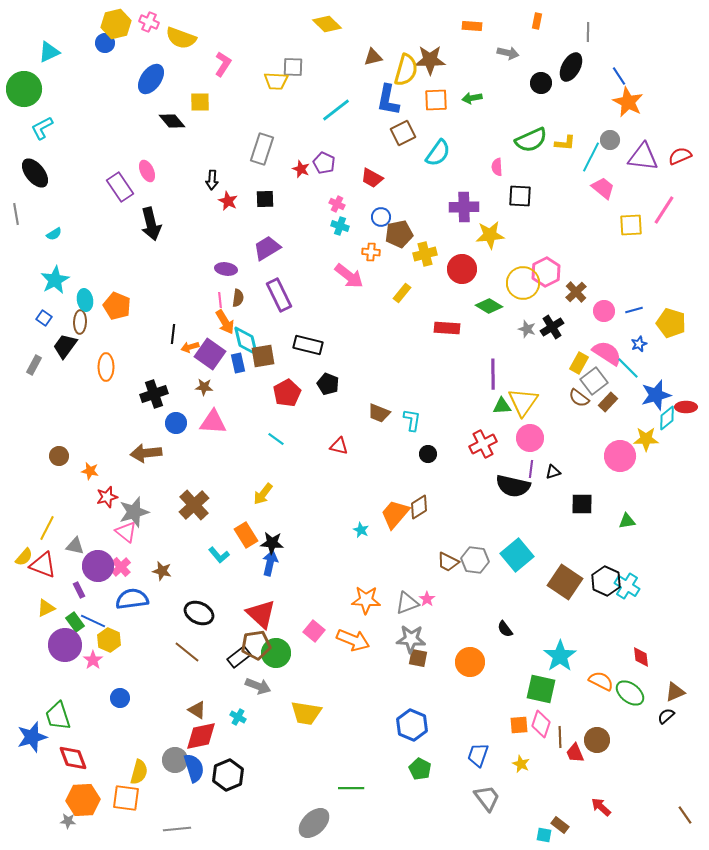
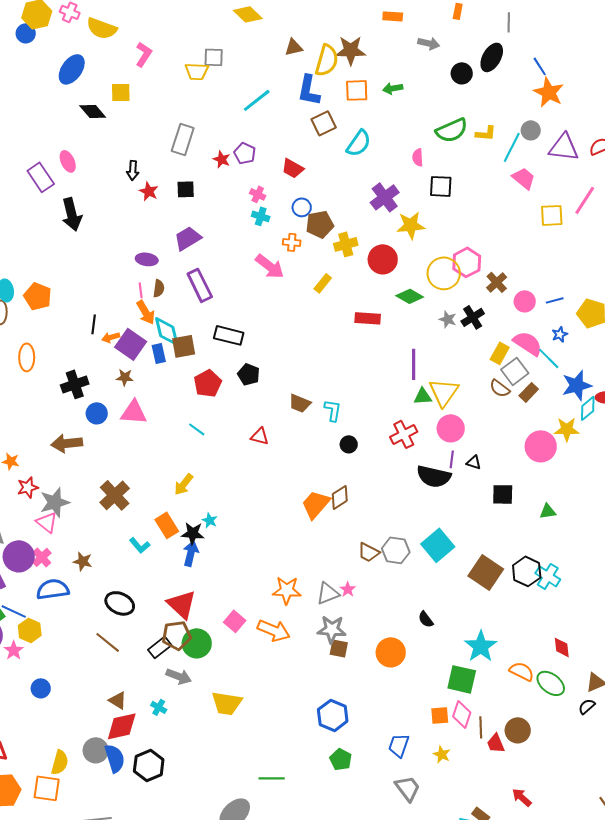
purple cross: (464, 207) -> (385, 197), turned -36
black triangle: (553, 472) -> (474, 462), turned 35
cyan star: (361, 530) -> (210, 520), moved

